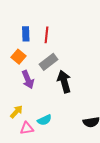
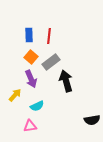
orange square: (18, 57) -> (31, 57), moved
yellow arrow: (16, 112) -> (15, 95), moved
cyan semicircle: (44, 120) -> (37, 106), moved

